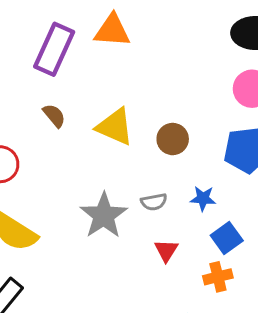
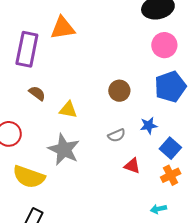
yellow triangle: (115, 127) -> (68, 110), moved, size x0.7
gray star: (104, 216) -> (64, 150), moved
red triangle: (166, 250) -> (132, 166), turned -30

